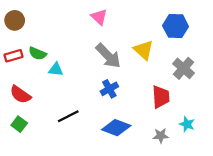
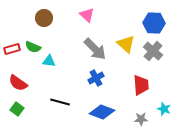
brown circle: (15, 20) -> (44, 18), moved
gray cross: (184, 68) -> (153, 51), moved
black line: (68, 116) -> (60, 102), turned 42

